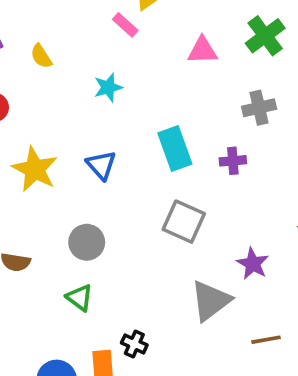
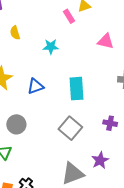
yellow semicircle: (41, 56) -> (15, 33), moved
purple cross: (233, 161) -> (110, 123), moved
blue triangle: (101, 165) -> (36, 86), turned 36

